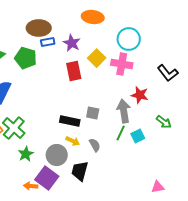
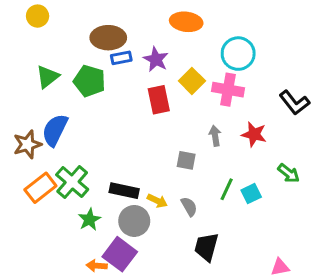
gray arrow: (124, 111) -> (215, 136), moved, size x0.6
black rectangle: (70, 121) -> (124, 191), moved
black trapezoid: (80, 171) -> (206, 247), moved

